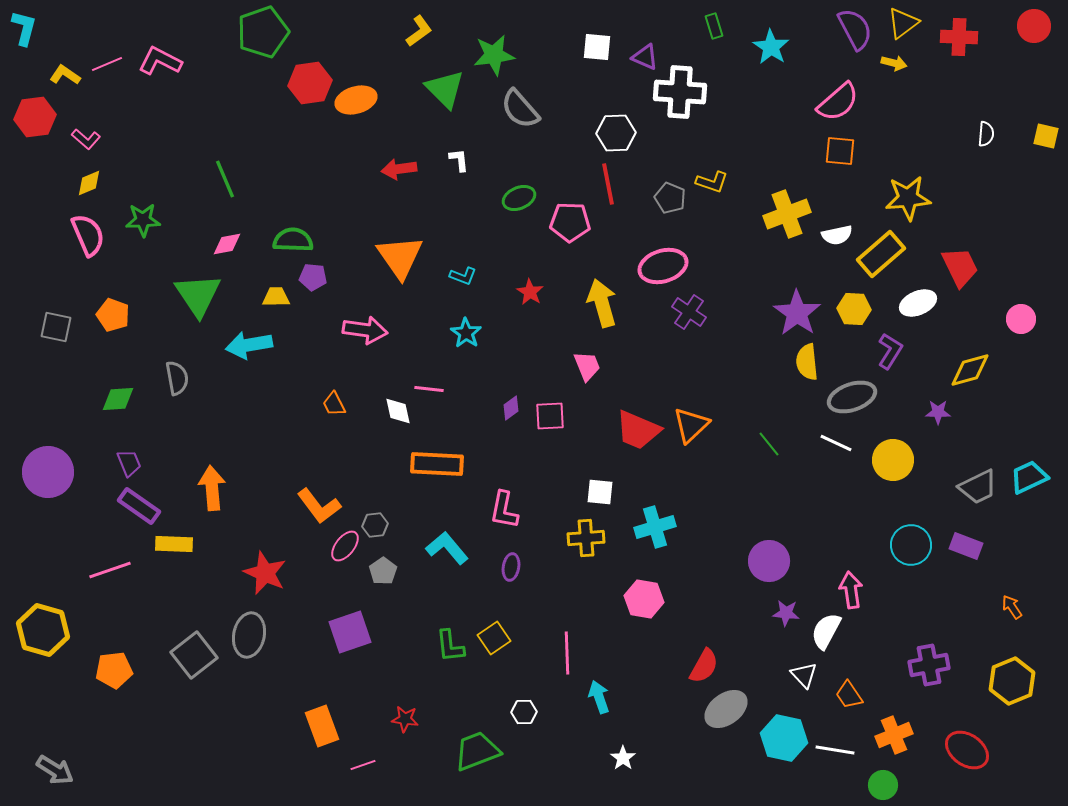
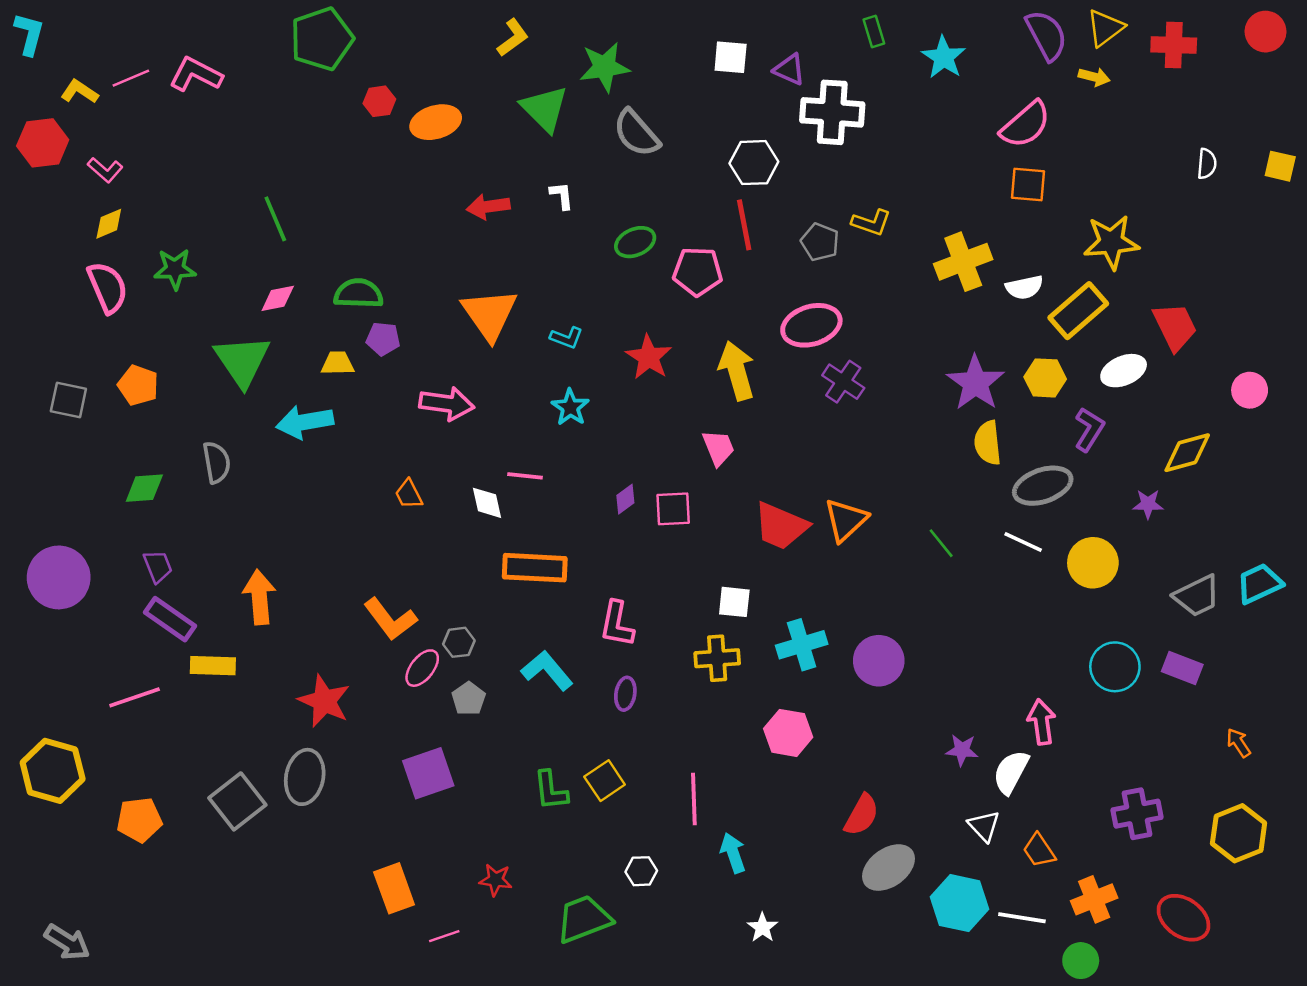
red hexagon: (310, 83) -> (379, 101), size x0.6
red star: (530, 292) -> (649, 357), size x1.4
purple circle: (769, 561) -> (879, 661), moved

